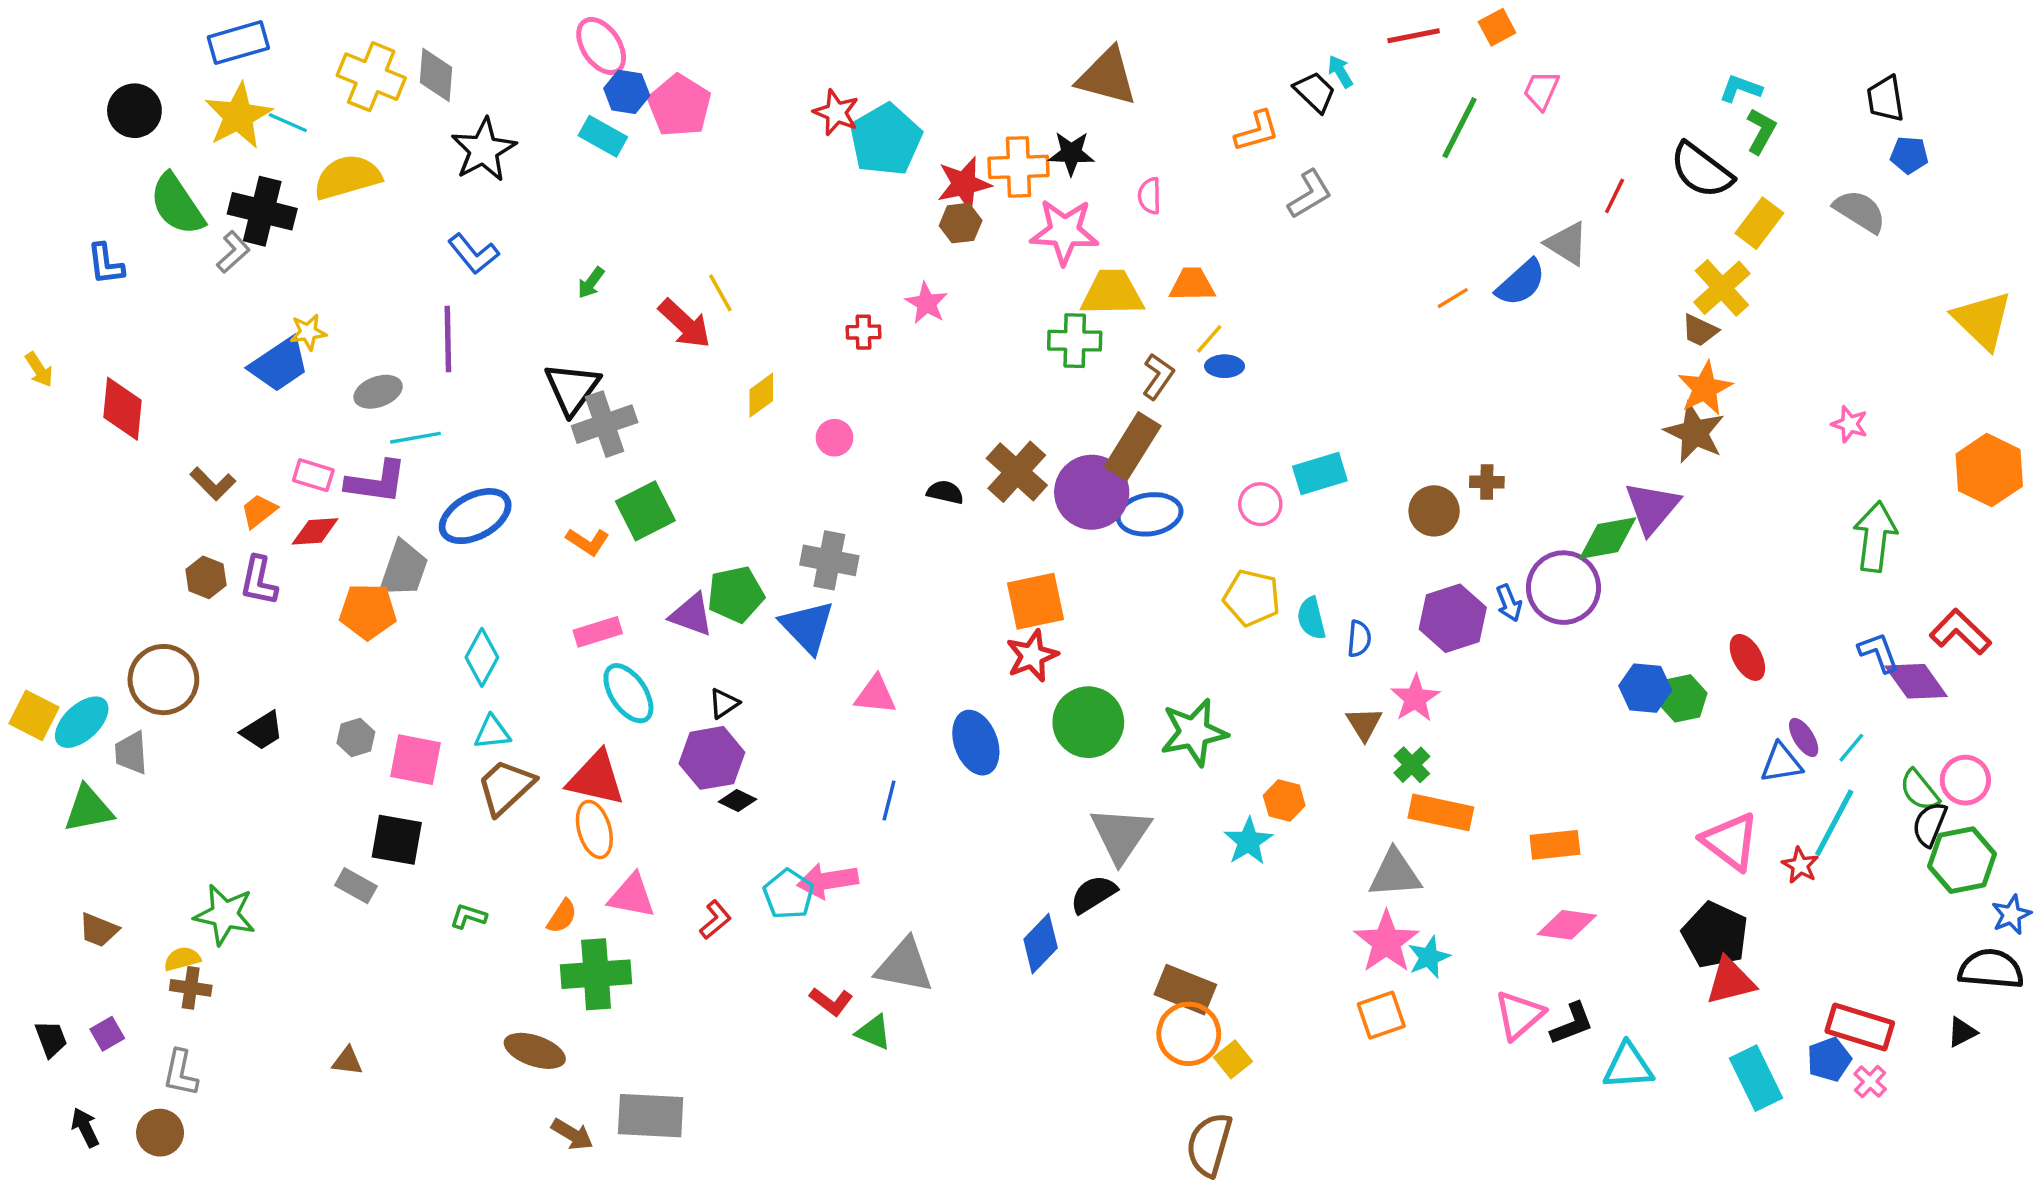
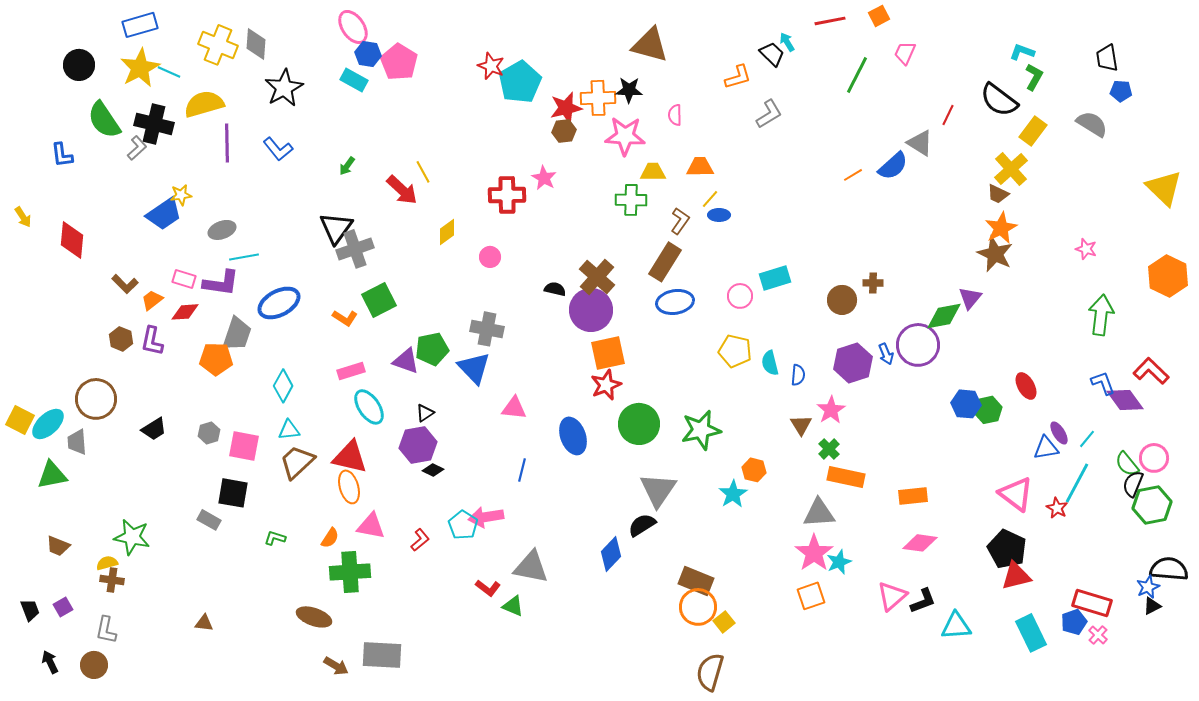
yellow trapezoid: (1112, 293) -> (653, 172), size x0.7
red cross: (863, 332) -> (507, 195), size x1.8
purple line: (448, 339) -> (227, 143), moved
purple circle: (1092, 492) -> (591, 310), moved
purple triangle: (1652, 508) -> (970, 298), size x0.7
blue star: (2011, 915) -> (1148, 587), moved

